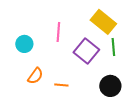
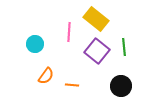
yellow rectangle: (103, 22) -> (96, 19), moved

